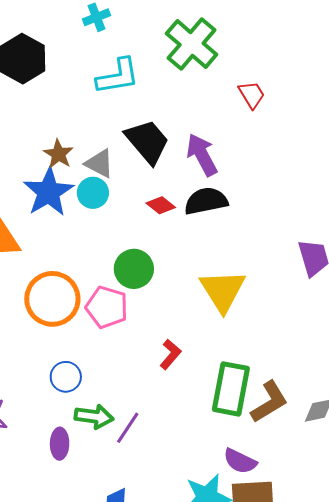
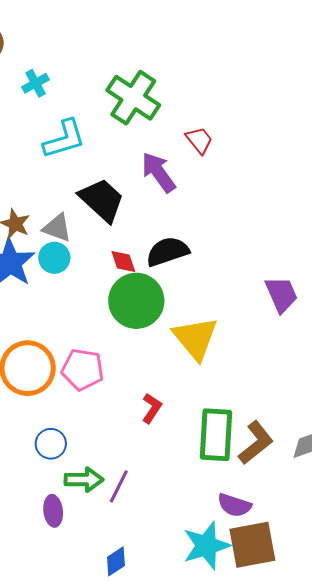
purple arrow: (202, 155) -> (158, 172), moved
red diamond: (161, 205) -> (123, 261), turned 40
green circle: (134, 269) -> (136, 301), moved, size x1.4

